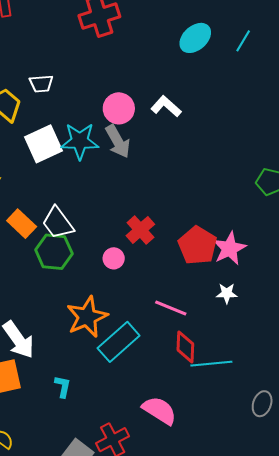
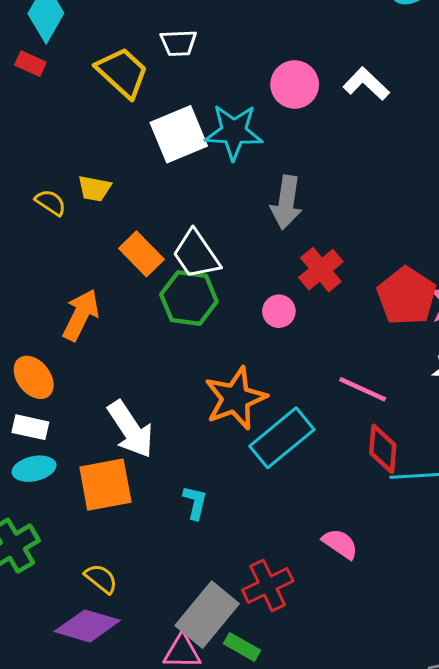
gray arrow: (118, 141) -> (286, 202), moved, turned 36
pink semicircle: (159, 410) -> (340, 544), size x0.7

